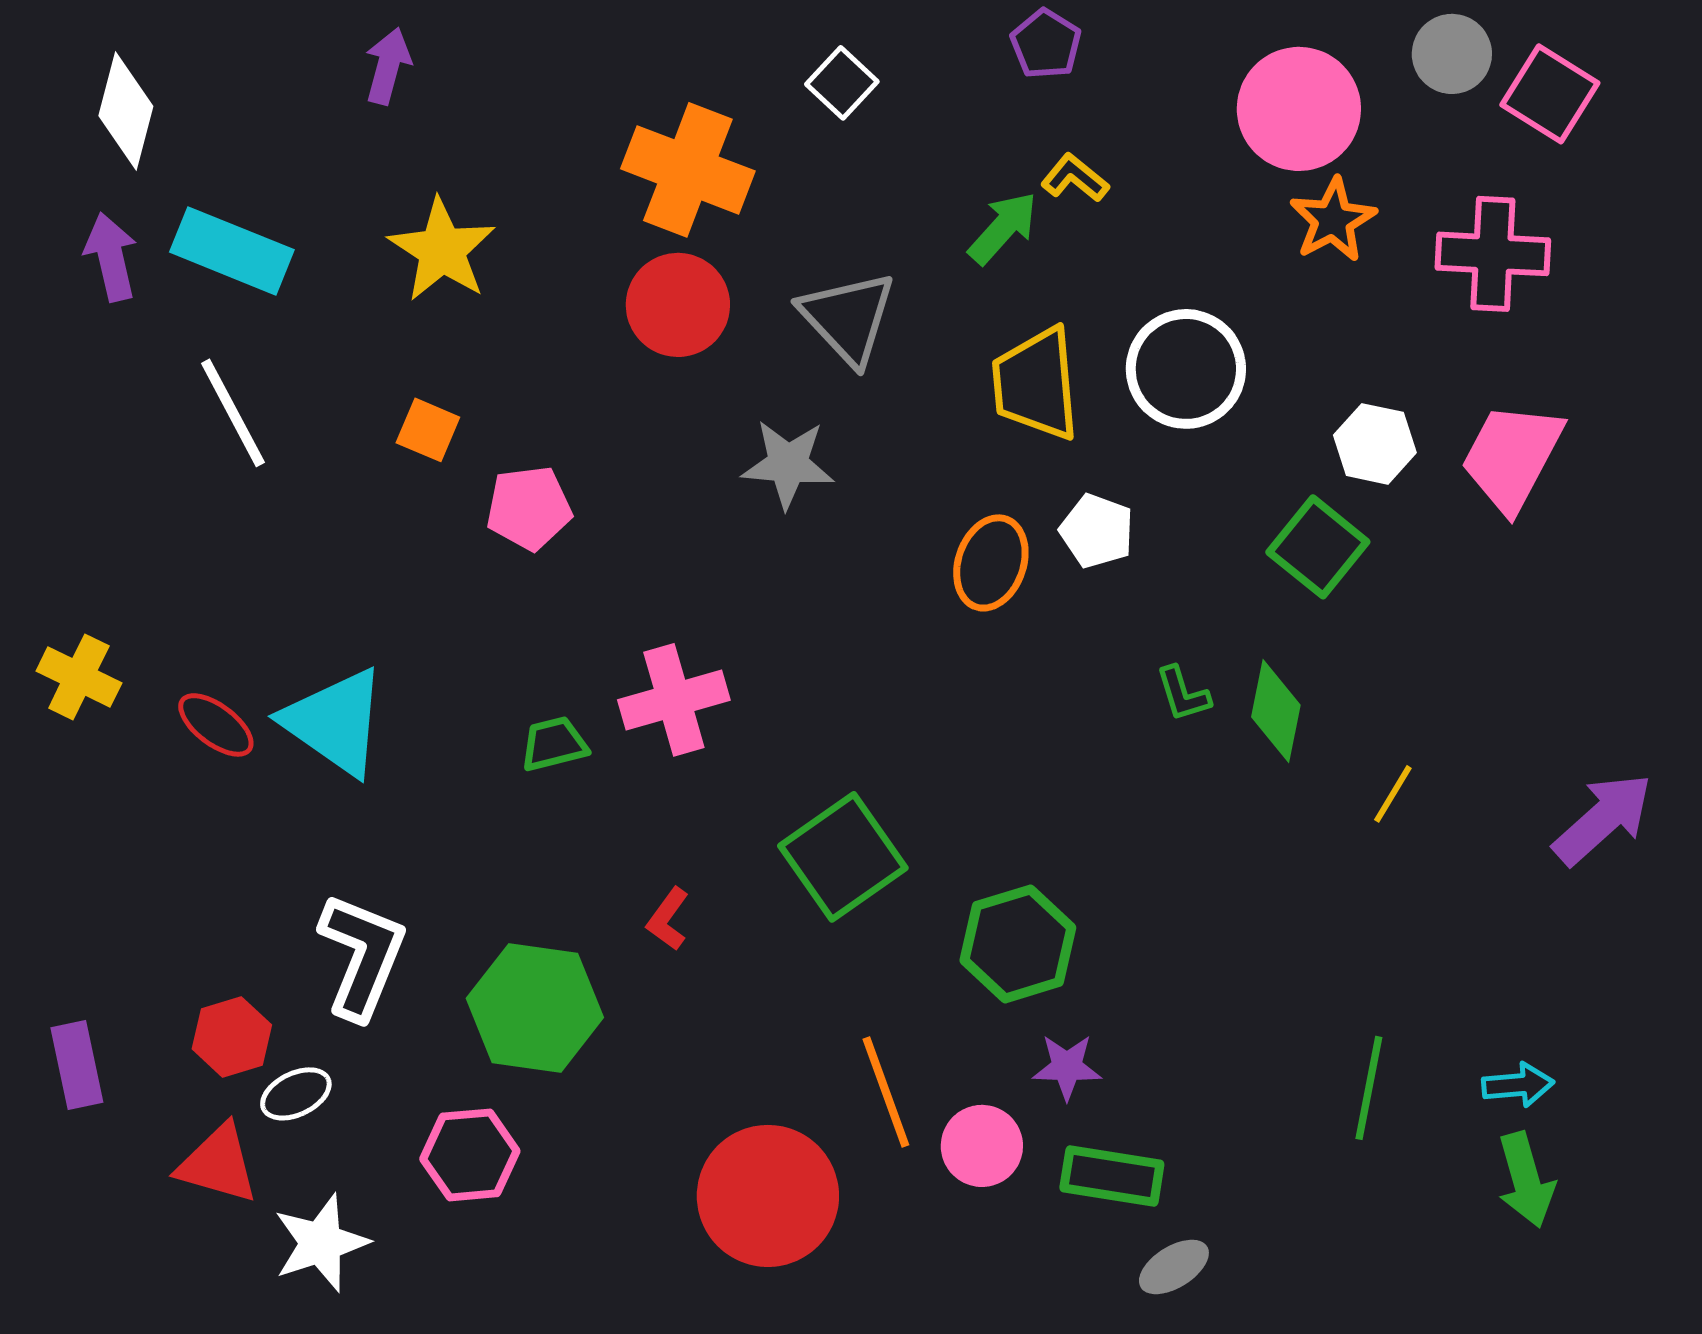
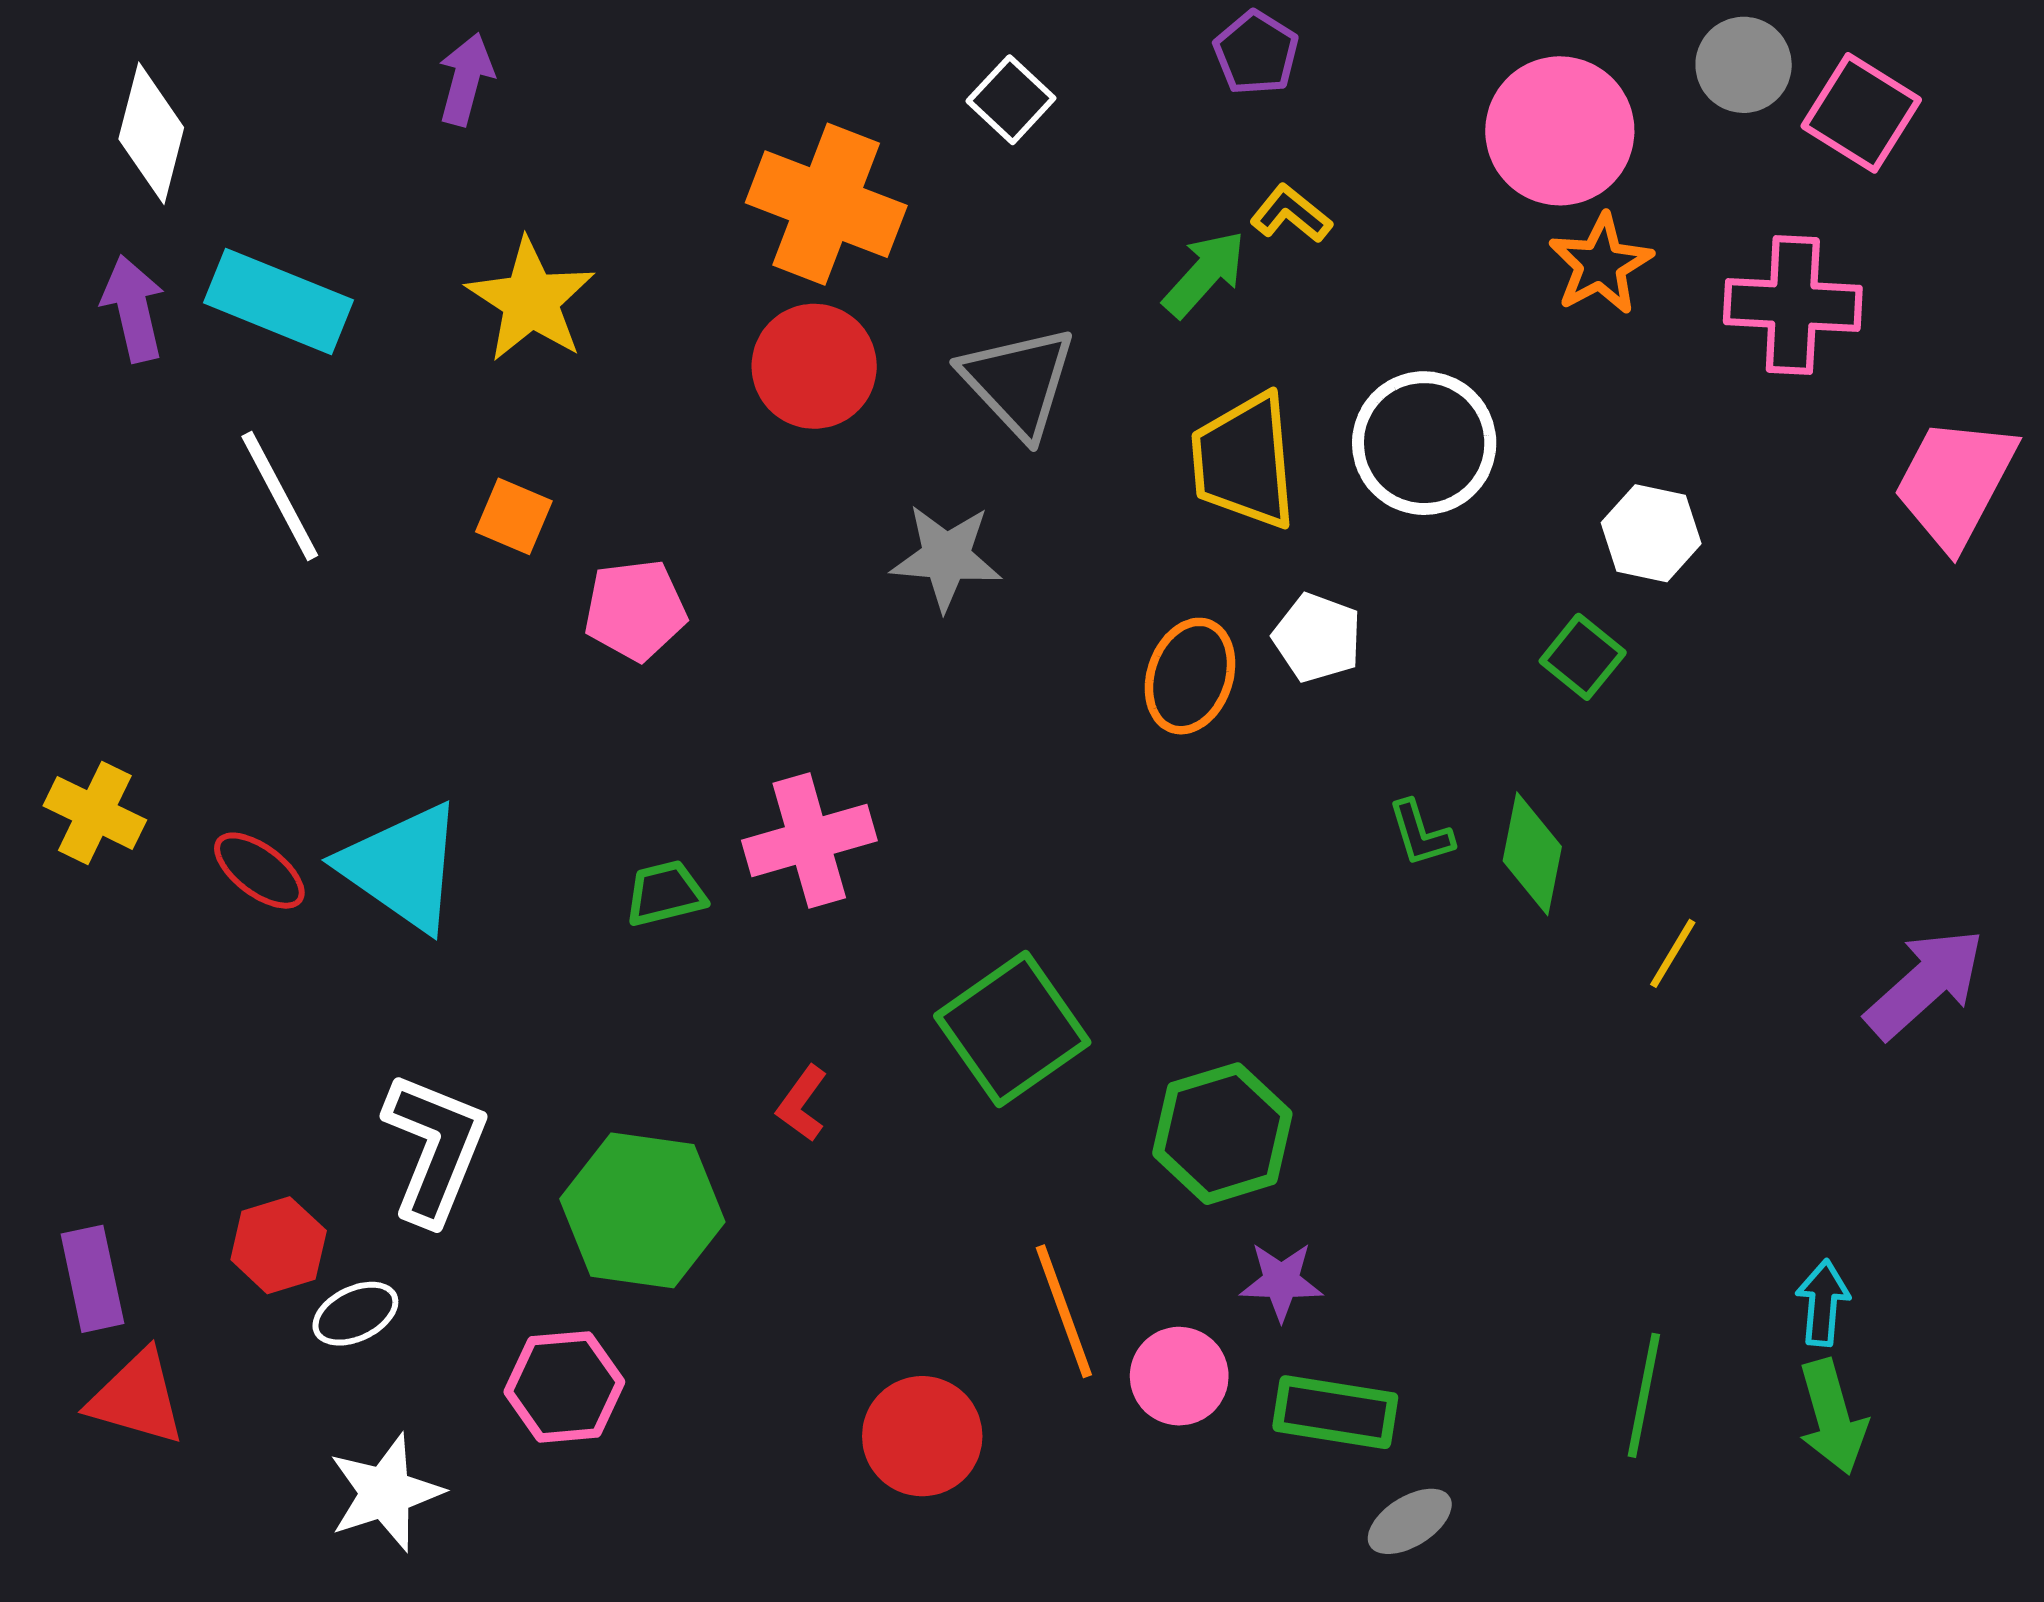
pink trapezoid: (1512, 457) -> (1955, 483), moved
green square: (1318, 547) -> (1583, 657), size x0.7
cyan arrow: (1518, 1085) -> (1823, 1303), turned -80
green line: (1369, 1088) -> (1644, 1395), moved
red triangle: (218, 1164) -> (137, 1398), moved
red circle: (768, 1196) -> (922, 1436), size x0.7

